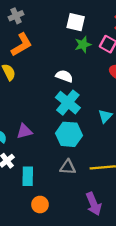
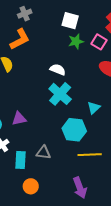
gray cross: (16, 16) -> (25, 14), moved
cyan hexagon: (69, 134) -> (74, 130), moved
gray triangle: (68, 167) -> (44, 153), moved

